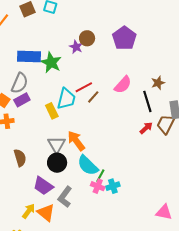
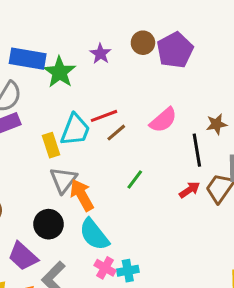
brown circle: (87, 38) -> (143, 43), moved
gray triangle: (57, 145) -> (63, 180), moved
green line: (100, 176) -> (135, 180), moved

